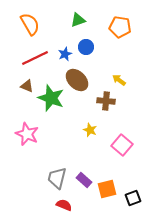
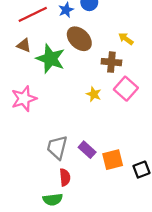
pink star: (27, 134) -> (24, 99), turned 30
pink square: (122, 145) -> (126, 89), moved
red semicircle: (64, 205) -> (65, 177), turned 63

